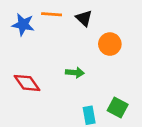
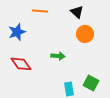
black triangle: (84, 18) -> (77, 12), moved
blue star: (23, 25) -> (17, 32), moved, turned -30

